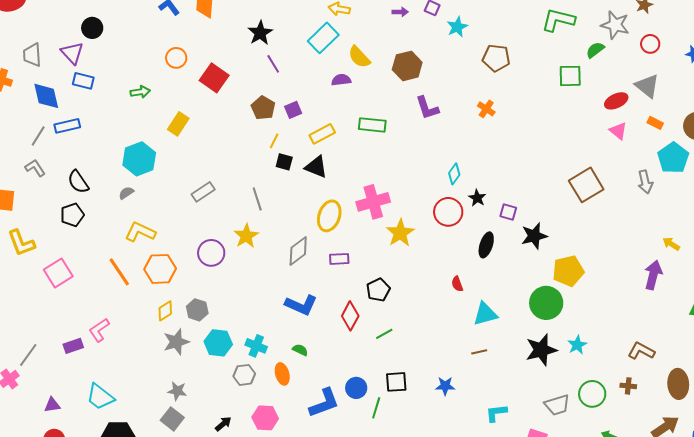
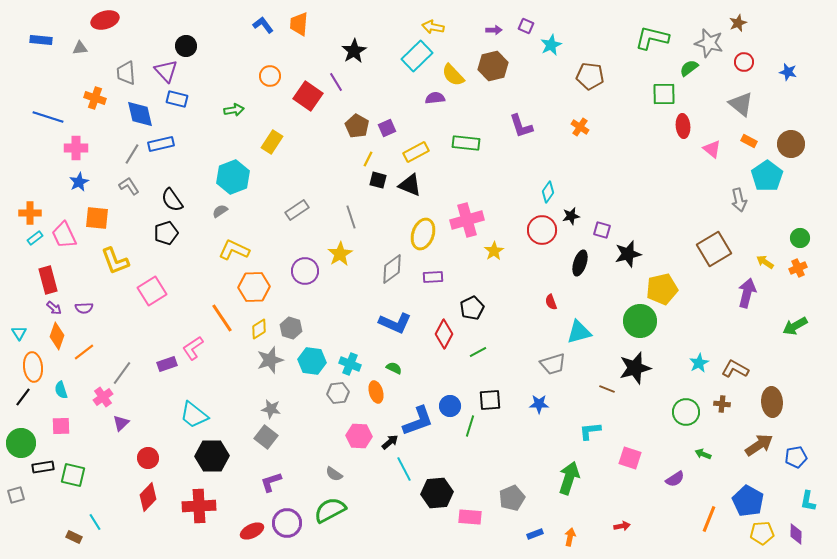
purple line: (273, 64) -> (336, 82), moved
brown hexagon: (407, 66) -> (493, 66), moved
red ellipse: (616, 101) -> (683, 126), moved, turned -70
brown square: (586, 185) -> (714, 249), moved
black star: (477, 198) -> (571, 216), turned 30
yellow star: (400, 233) -> (494, 251), size x0.7
orange line: (119, 272) -> (222, 318), moved
cyan star: (577, 345) -> (699, 363), moved
brown line: (479, 352) -> (607, 389), moved, turned 35
purple triangle: (52, 405) -> (121, 423), moved, turned -36
gray trapezoid: (557, 405) -> (553, 364), moved
black arrow: (223, 424) -> (390, 442), moved

